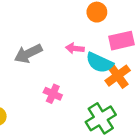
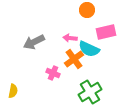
orange cross: (118, 76) -> (74, 59), moved

